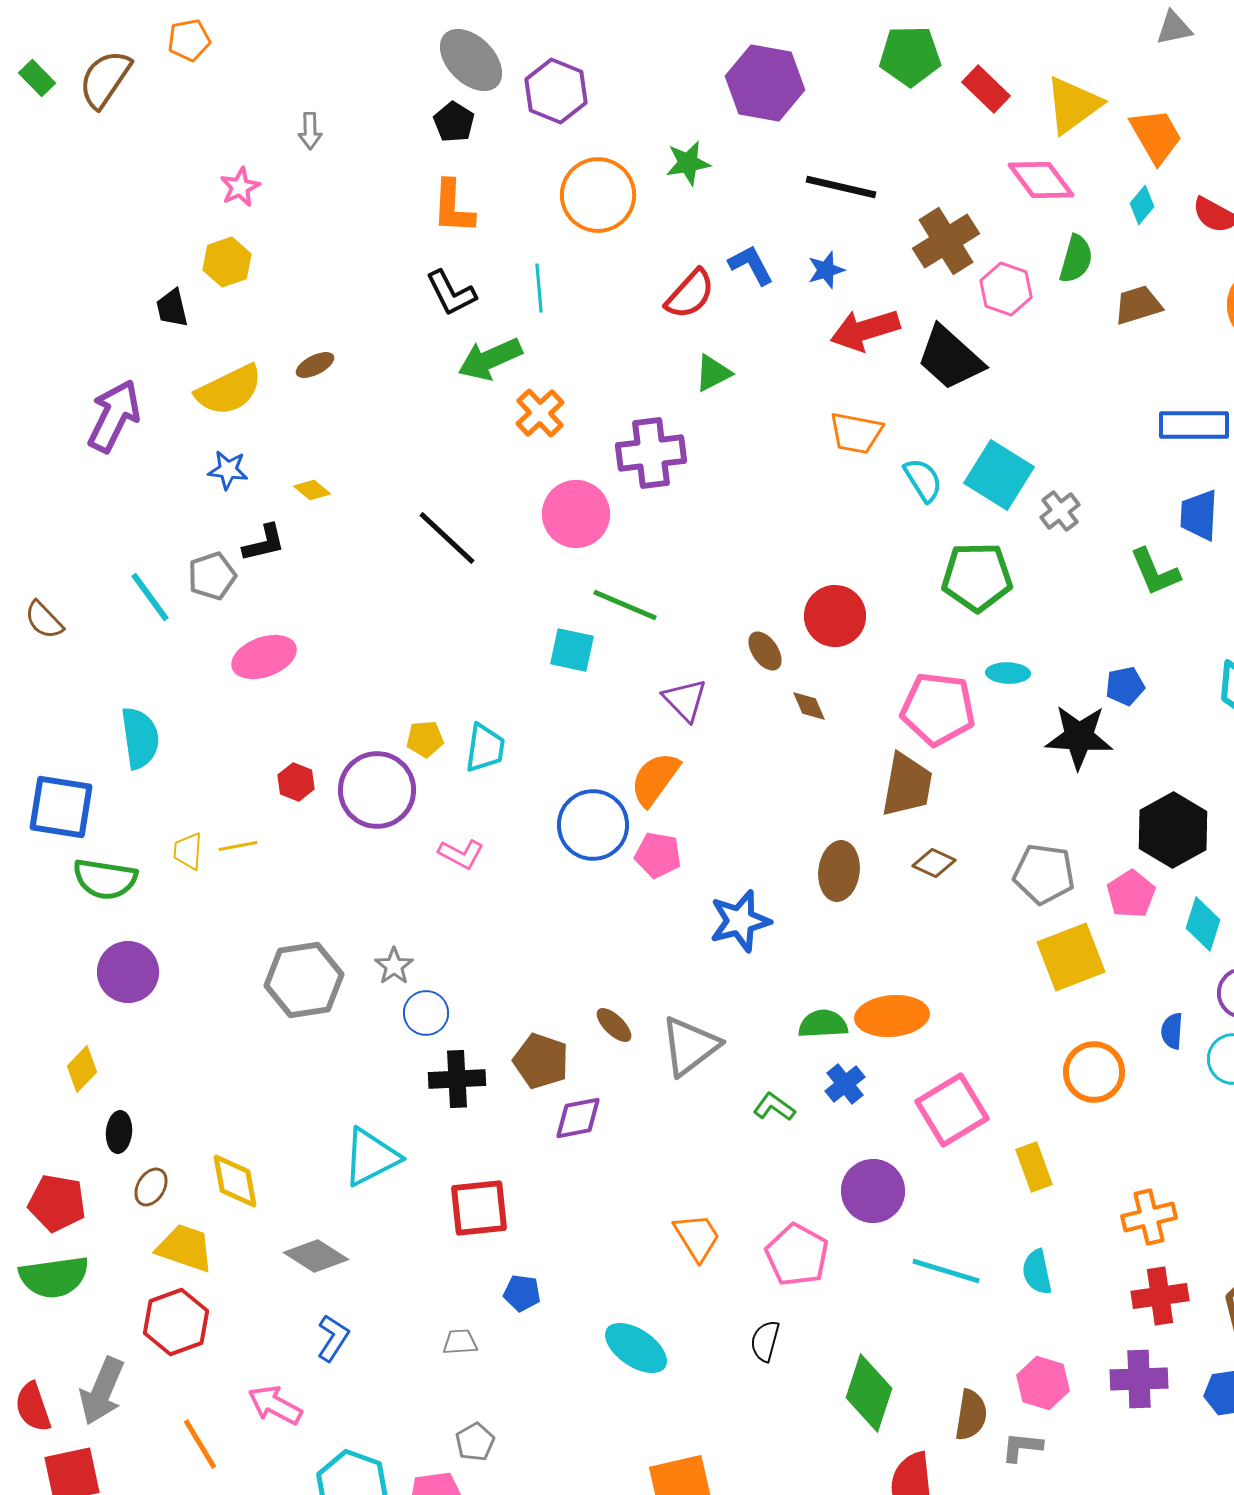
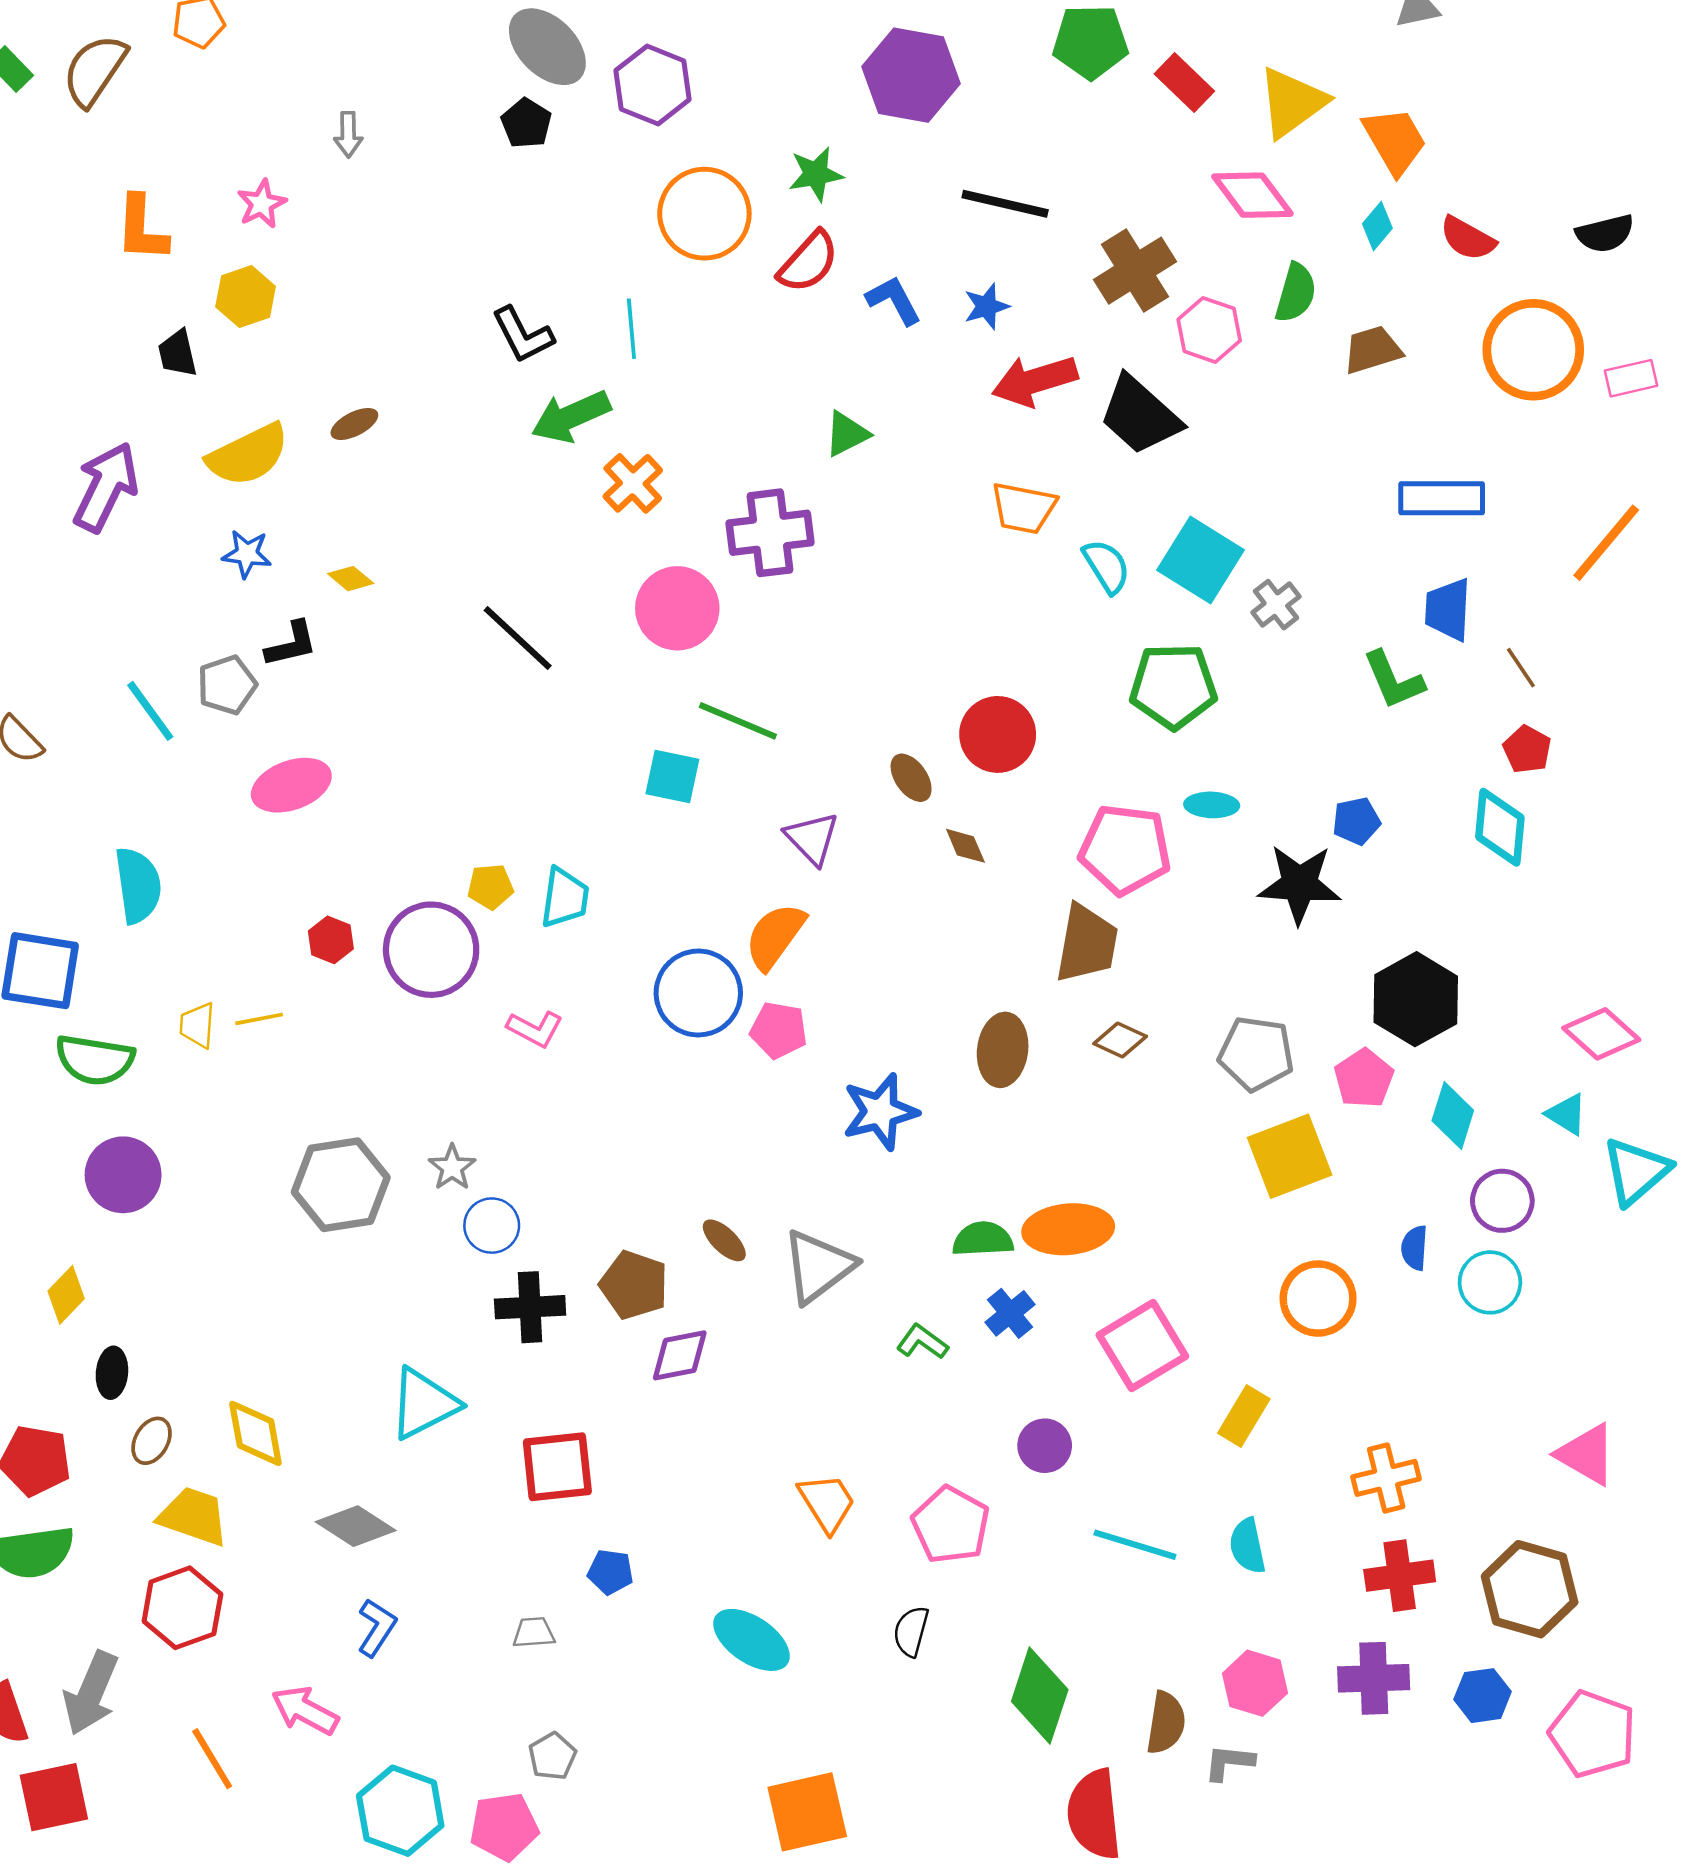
orange L-shape: (453, 207) -> (142, 229), moved
red semicircle: (690, 294) -> (808, 262), moved
yellow rectangle: (1034, 1167) -> (1244, 1416), turned 51
purple circle: (873, 1191) -> (1045, 1446), size x0.7

